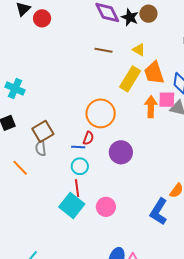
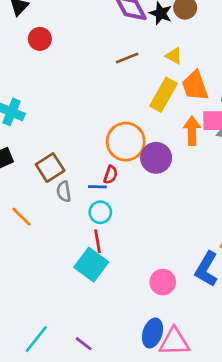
red circle: (42, 18) -> (40, 39), moved
brown line: (104, 50) -> (127, 58), turned -30
gray semicircle: (41, 148) -> (64, 191), moved
purple circle: (121, 152) -> (156, 158), moved
pink circle: (106, 207) -> (163, 282), moved

